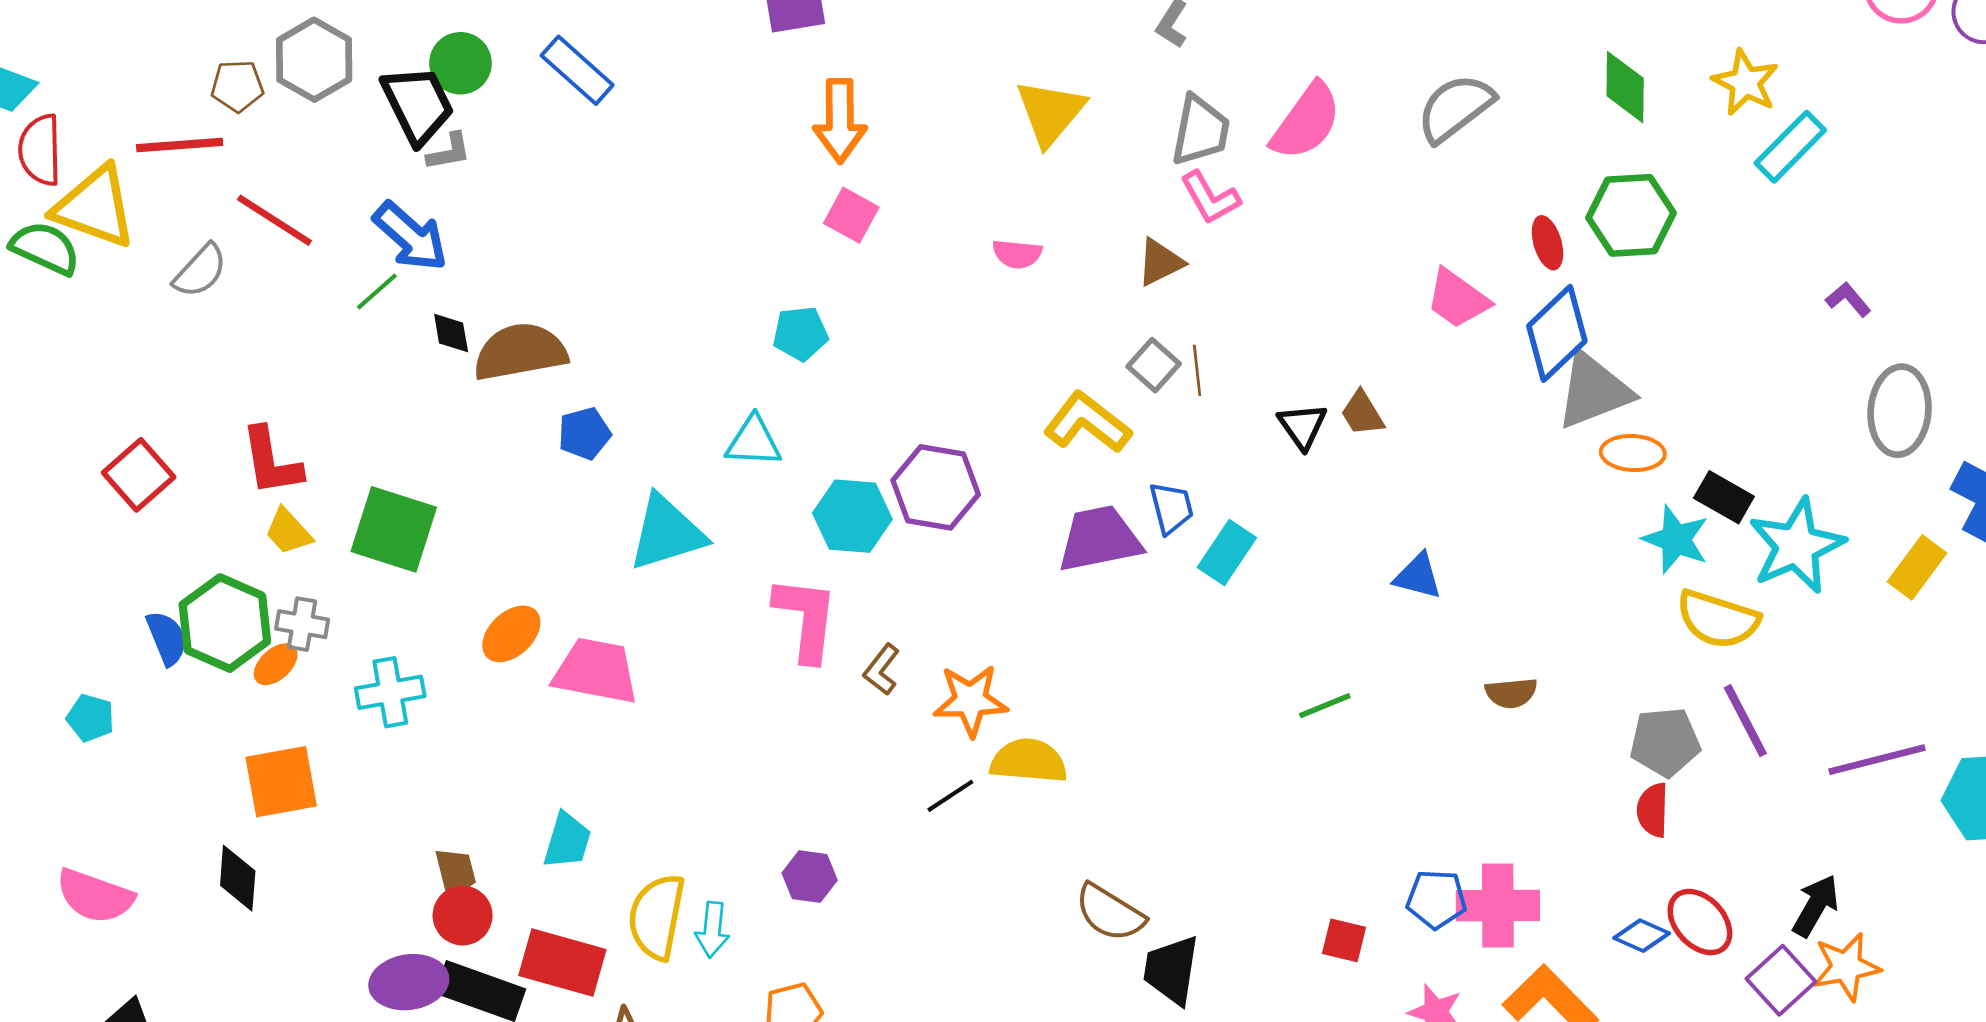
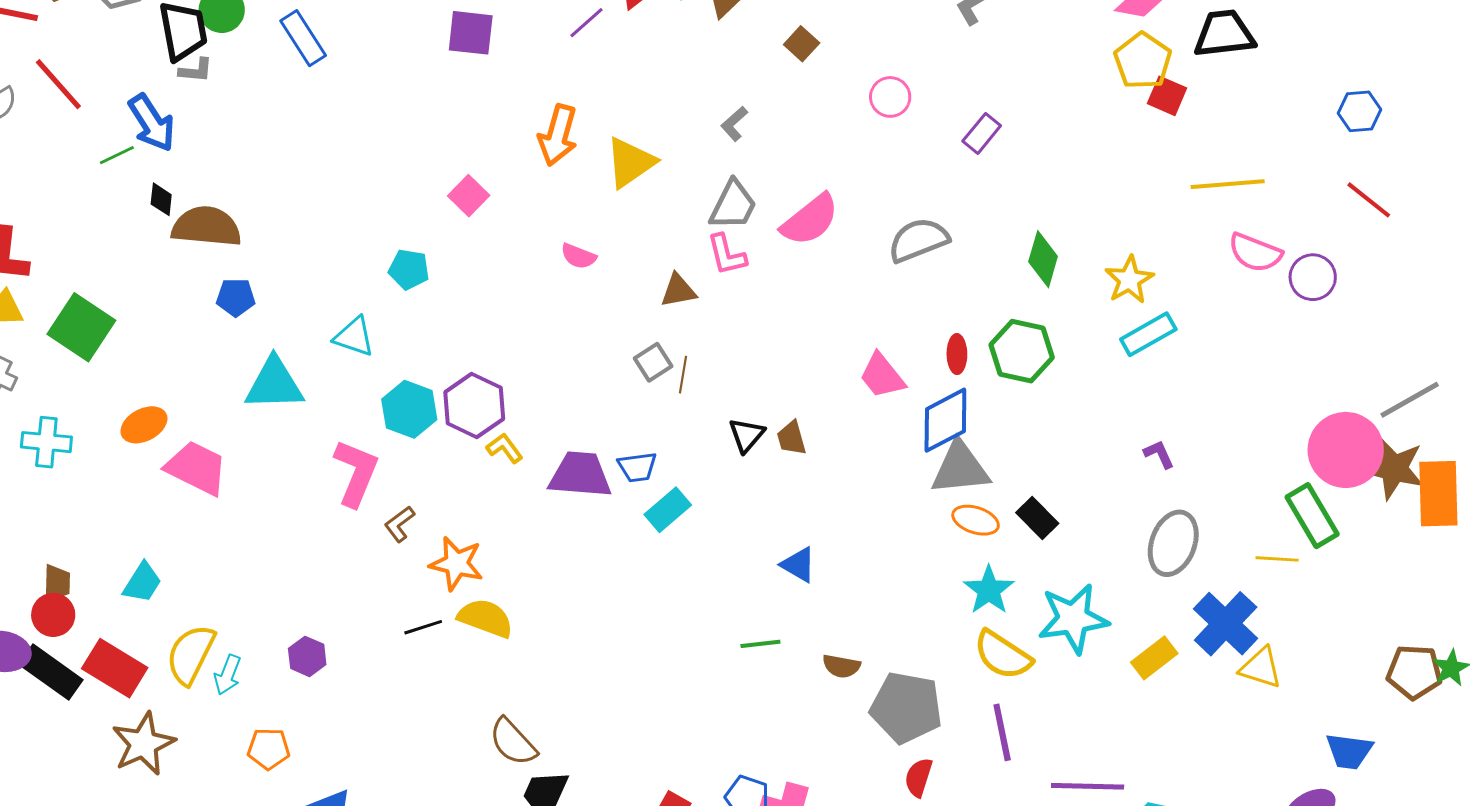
orange arrow: (840, 121) -> (558, 135), moved
yellow L-shape: (1087, 423) -> (505, 448), moved, size x0.6
black rectangle: (1724, 497) -> (1037, 518), moved
blue trapezoid: (1171, 508) -> (637, 467), turned 81
green line: (1325, 706) -> (760, 644), moved
gray pentagon: (1665, 742) -> (906, 708), moved, size x1.4

